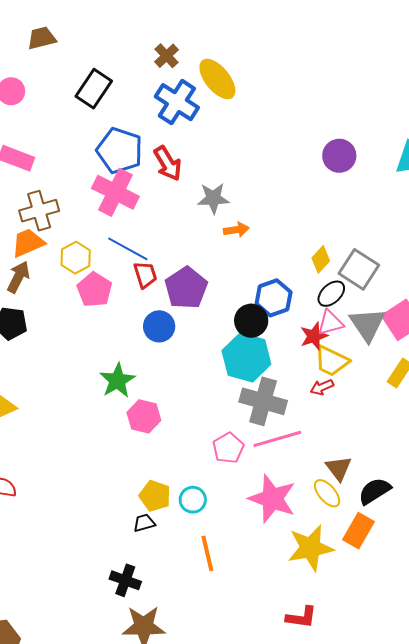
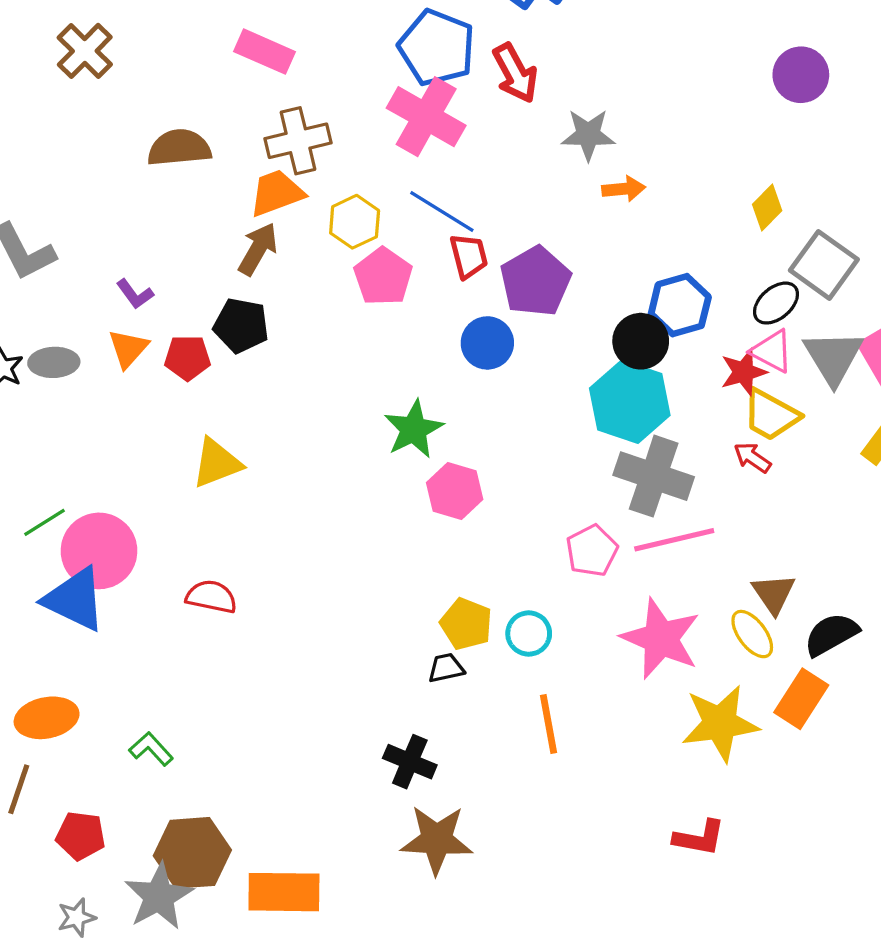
yellow diamond: (321, 259) -> (767, 207), moved
pink triangle: (330, 323) -> (772, 351), turned 40
red arrow: (322, 387) -> (752, 458), turned 55

